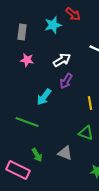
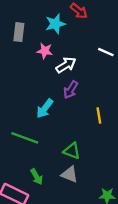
pink star: (27, 60) -> (45, 51), moved
green triangle: (86, 133) -> (72, 151), moved

